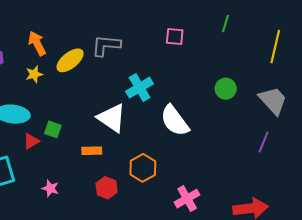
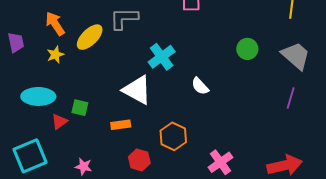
white semicircle: (175, 121) -> (200, 86), size x0.6

